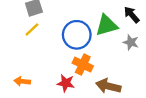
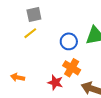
blue circle: (77, 35) -> (69, 41), size x0.7

